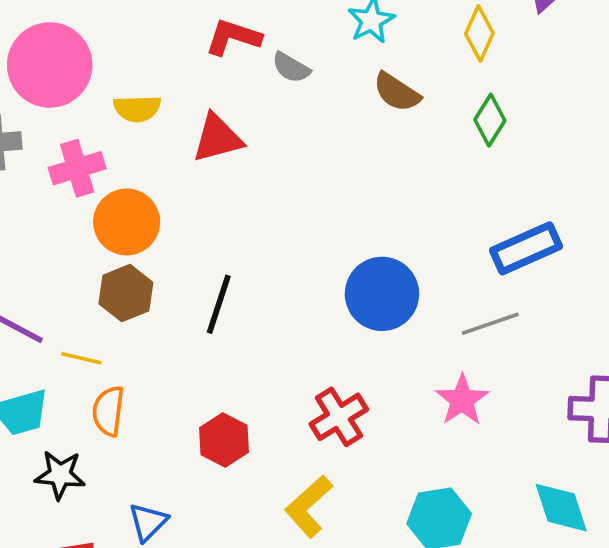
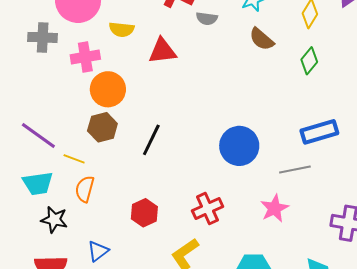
gray semicircle: (291, 68) -> (207, 18), turned -30

